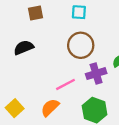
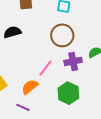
pink line: (65, 84) -> (45, 68), turned -30

